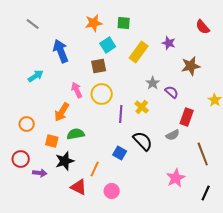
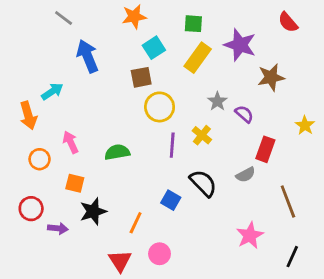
green square: (124, 23) -> (193, 24), moved
gray line: (33, 24) -> (64, 18), moved
purple star: (169, 43) -> (240, 45), size x1.6
pink arrow: (77, 90) -> (71, 142), moved
yellow circle: (102, 94) -> (160, 107), moved
orange arrow: (62, 112) -> (28, 115), moved, turned -48
green semicircle: (76, 134) -> (117, 152), moved
red triangle: (79, 187) -> (120, 261), moved, turned 30

